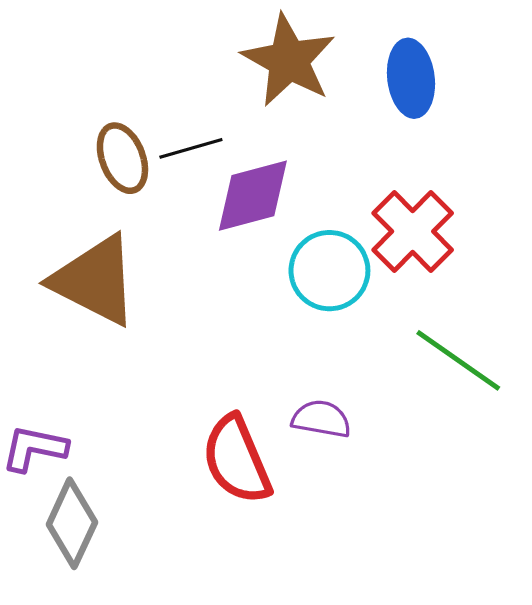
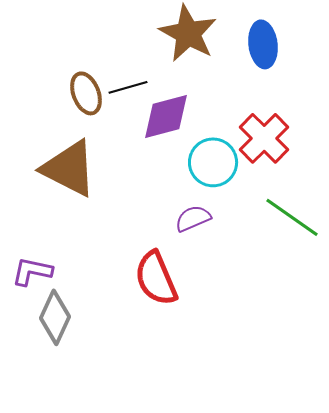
purple semicircle: (321, 419) -> (193, 218), moved, turned -33

